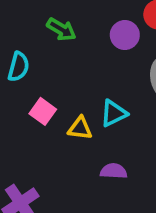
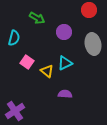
purple circle: (125, 35) -> (64, 32), moved
yellow triangle: (80, 128) -> (47, 71), turned 32

